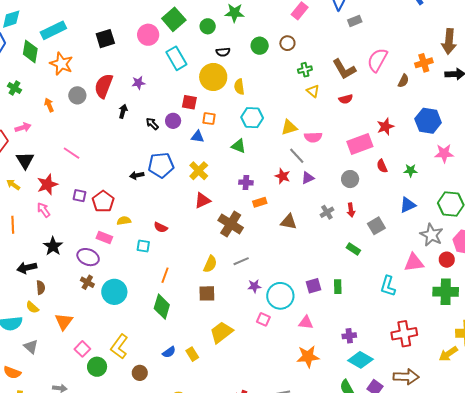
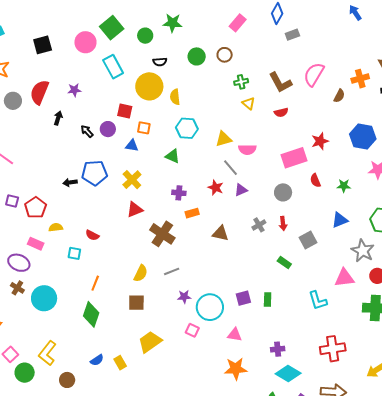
cyan L-shape: (388, 286) -> (318, 301), turned -35

